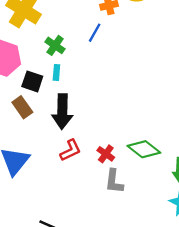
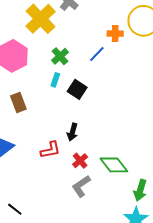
black square: (32, 81) -> (77, 89), moved
black arrow: (62, 112) -> (72, 132), moved, size x0.6
gray L-shape: (114, 181) -> (81, 186), turned 35

